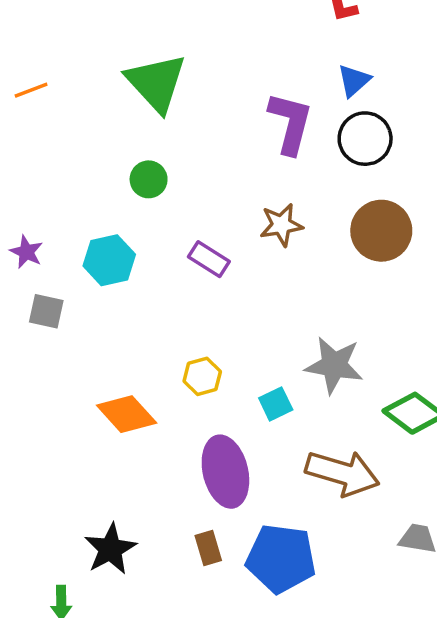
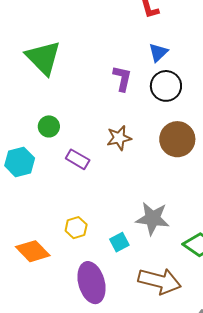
purple L-shape: (290, 123) -> (122, 78), size x0.7
green circle: (149, 179) -> (49, 126), moved

